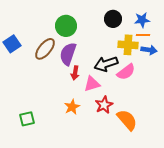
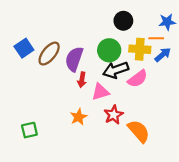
blue star: (142, 20) -> (167, 22), moved
green circle: (66, 26) -> (109, 50), moved
blue square: (12, 44) -> (24, 48), moved
blue arrow: (149, 50) -> (163, 55), turned -49

